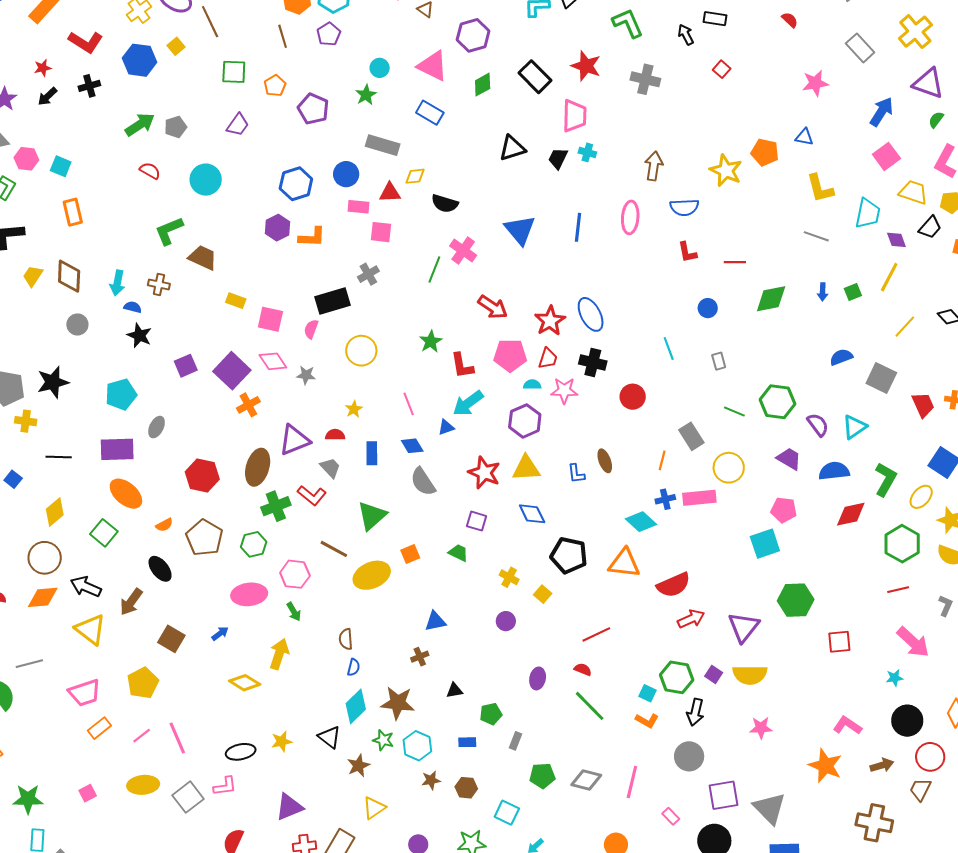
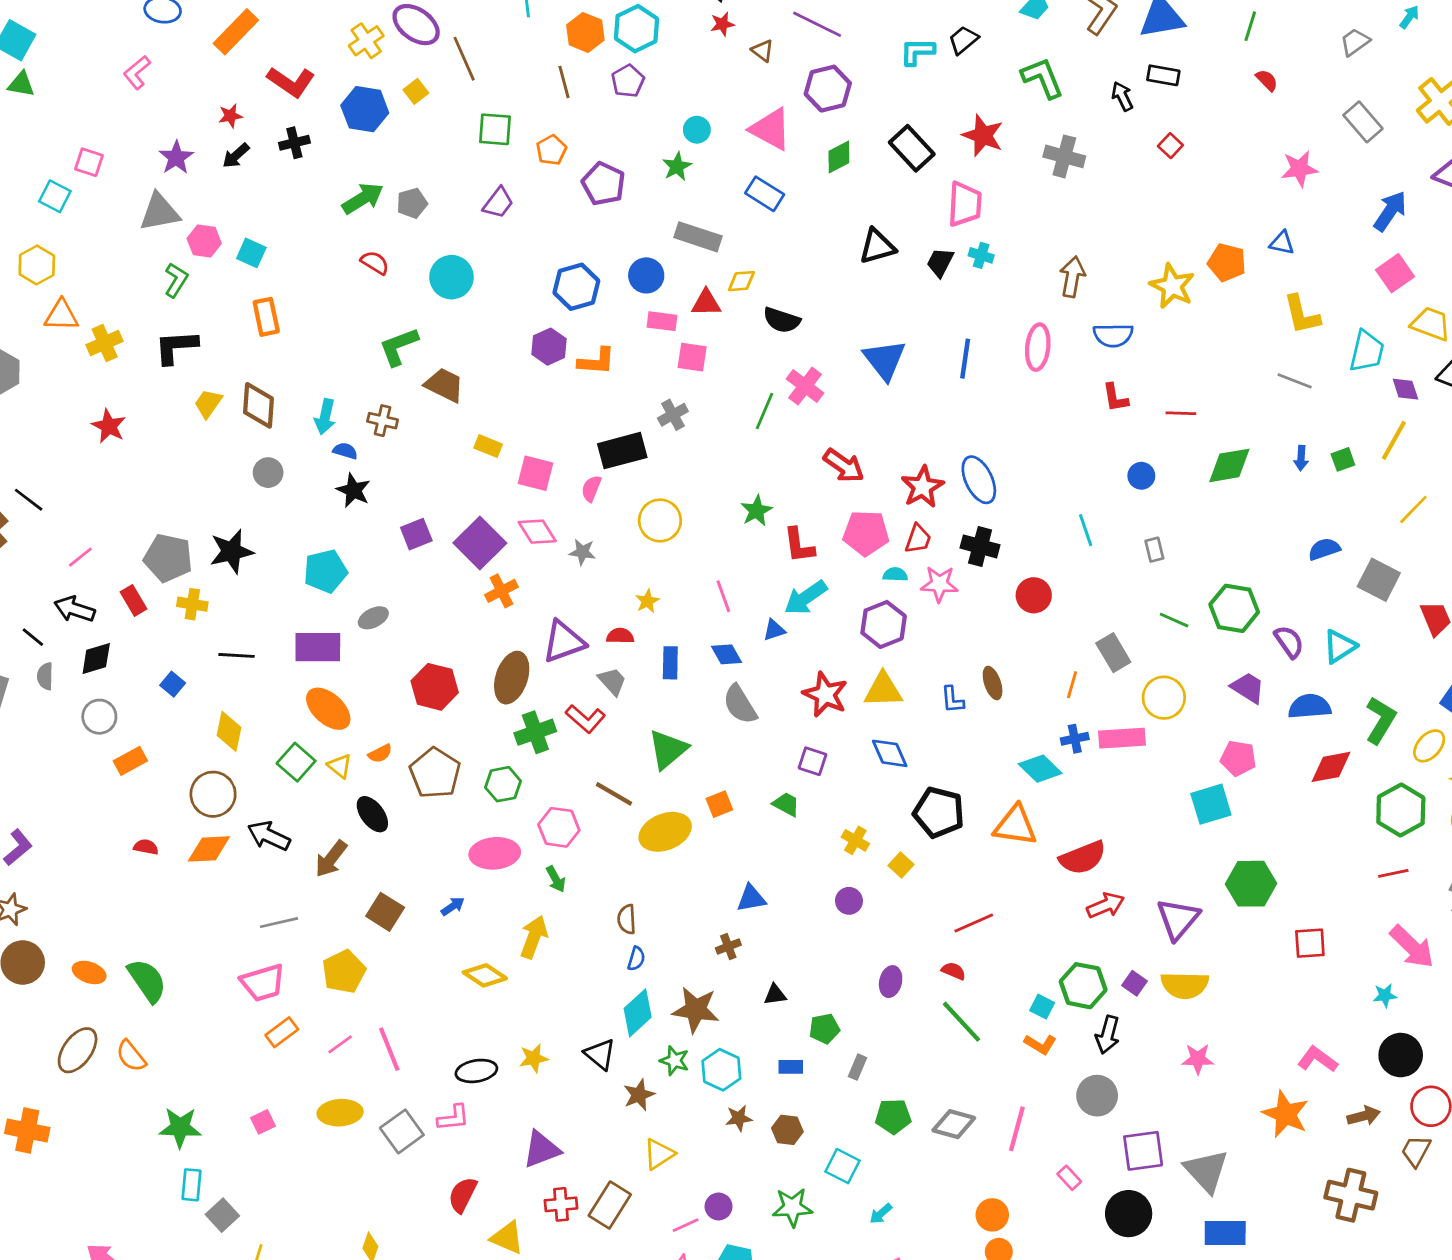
gray ellipse: (157, 427) -> (373, 618), turned 35
yellow diamond: (55, 512) -> (229, 731), turned -40
yellow triangle: (90, 629) -> (340, 766), moved, size x0.6
gray line: (29, 664) -> (279, 923), moved

